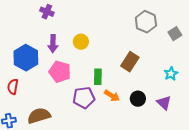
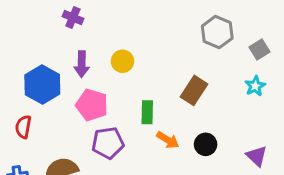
cyan star: (171, 74) -> (255, 86), moved
purple pentagon: (84, 98) -> (108, 143), moved
purple triangle: (164, 103) -> (257, 156), moved

